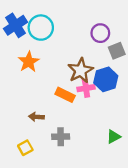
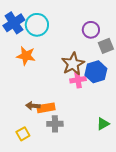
orange star: (29, 62) -> (26, 56), turned -30
orange rectangle: (65, 95) -> (46, 108), moved, turned -36

